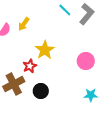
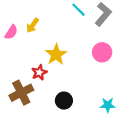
pink circle: (86, 61) -> (102, 52), moved
black circle: (41, 91) -> (64, 101), moved

